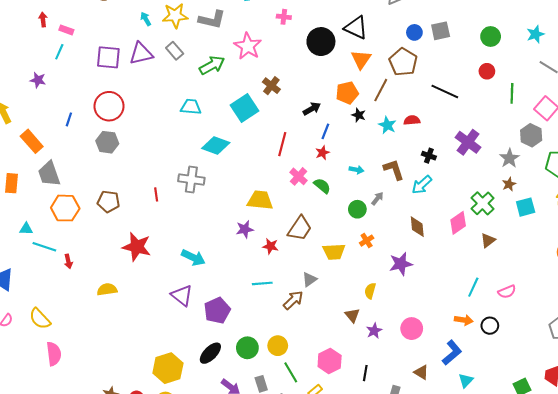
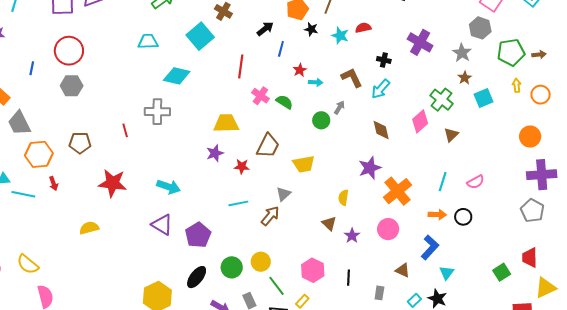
red star: (322, 153) -> (300, 70), moved
orange cross: (367, 241) -> (397, 191), moved, size x2.0
red arrow: (68, 261) -> (54, 184), moved

